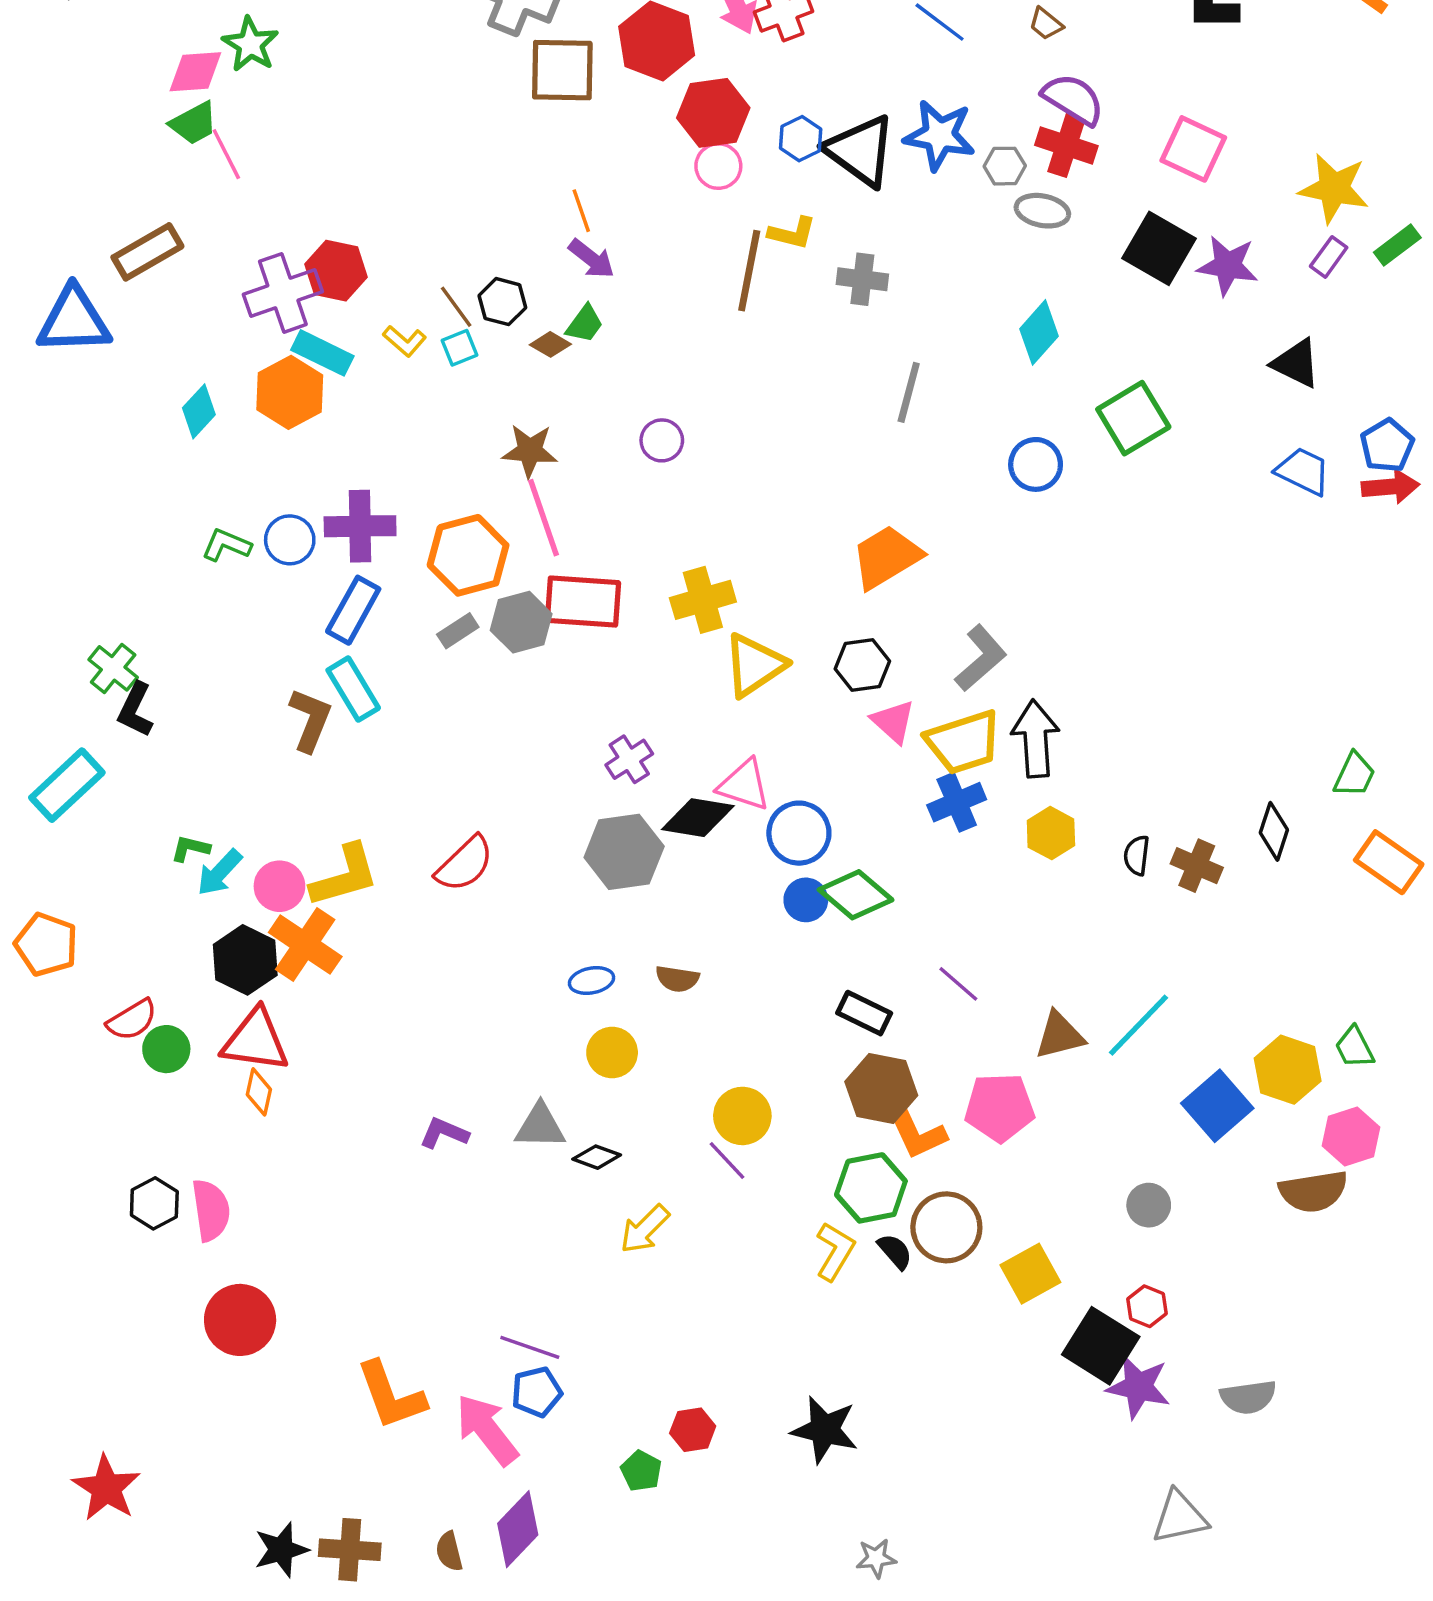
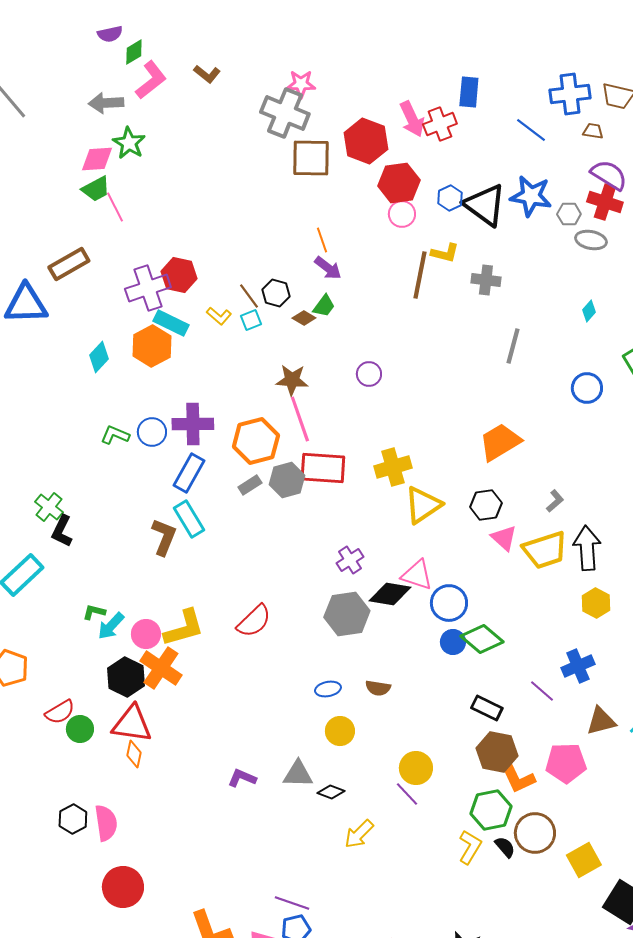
brown trapezoid: (1046, 24) -> (593, 131), turned 150
cyan diamond: (1039, 332) -> (589, 311), size x0.6
gray L-shape: (981, 658) -> (555, 501), size x0.6
blue cross: (957, 802) -> (578, 666), moved

